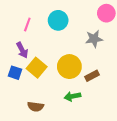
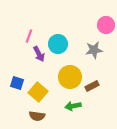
cyan circle: (58, 20) -> (58, 44), moved
purple arrow: (22, 50) -> (39, 54), moved
yellow square: (37, 68) -> (38, 92), moved

